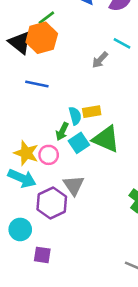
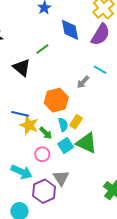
orange hexagon: (42, 38) -> (56, 100), moved
blue line: (37, 84) -> (20, 114), moved
yellow rectangle: (92, 112) -> (76, 122), turned -48
green arrow: (62, 131) -> (46, 133), moved, turned -72
yellow star: (26, 153) -> (29, 125), moved

